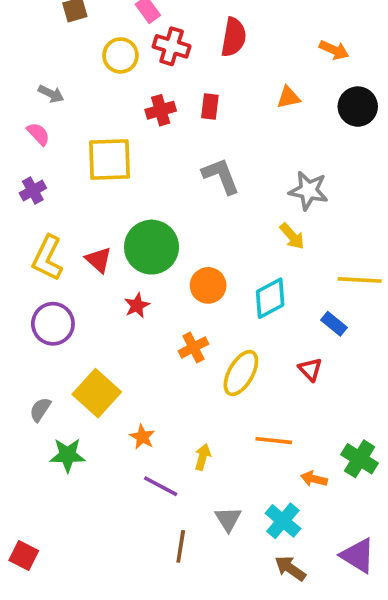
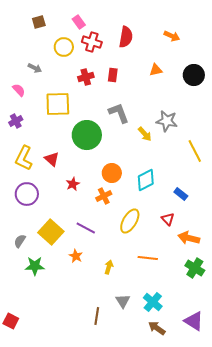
orange arrow: (334, 50) -> (172, 36), moved
gray arrow: (51, 94) -> (35, 68), moved
yellow arrow: (292, 236) -> (145, 134), moved
green circle: (151, 247) -> (87, 135), moved
yellow line: (360, 280) -> (195, 151), moved, turned 60
orange cross: (193, 347) -> (104, 196), moved
orange arrow: (314, 479) -> (189, 238), moved, size x1.5
purple line: (161, 486) -> (86, 228), moved

